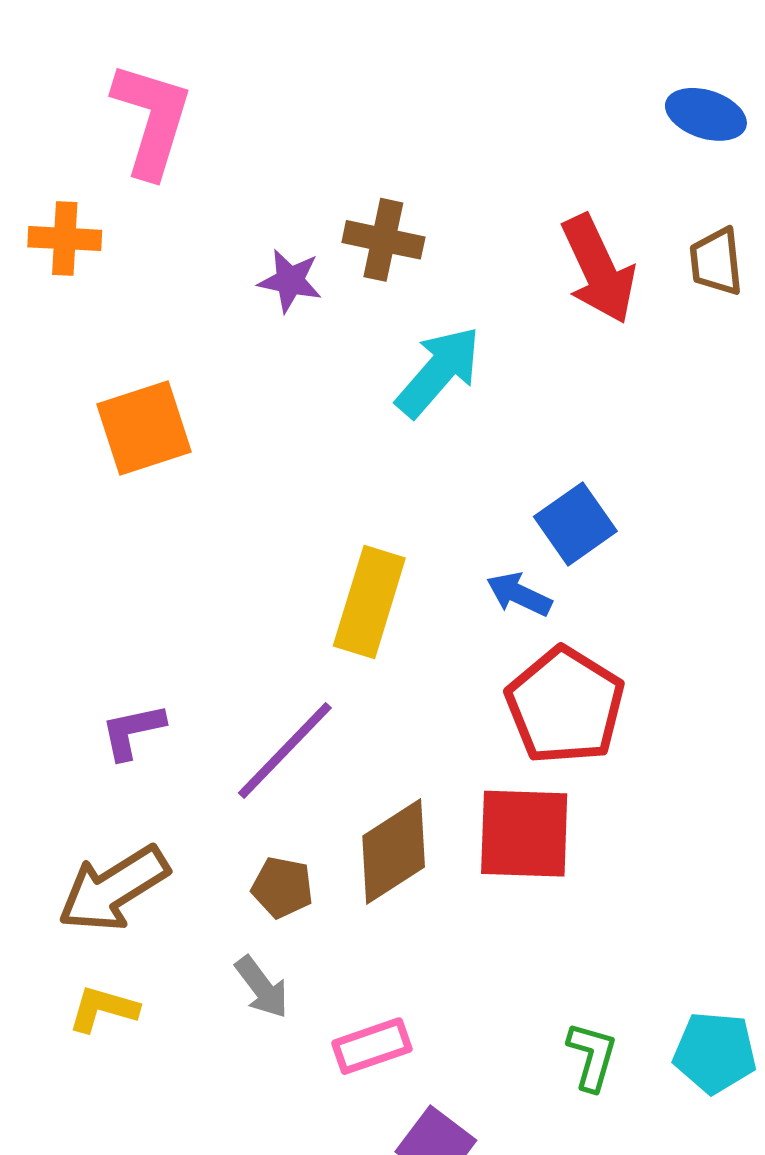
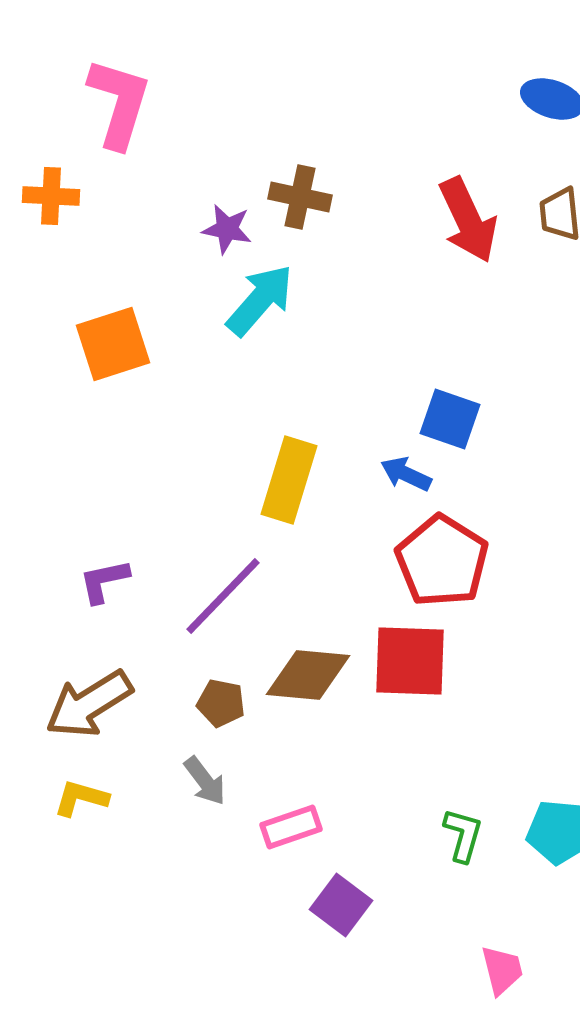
cyan arrow: (438, 372) -> (260, 300), moved
blue square: (575, 524) -> (450, 419), turned -36
brown diamond: (394, 852) -> (308, 675), turned 38

